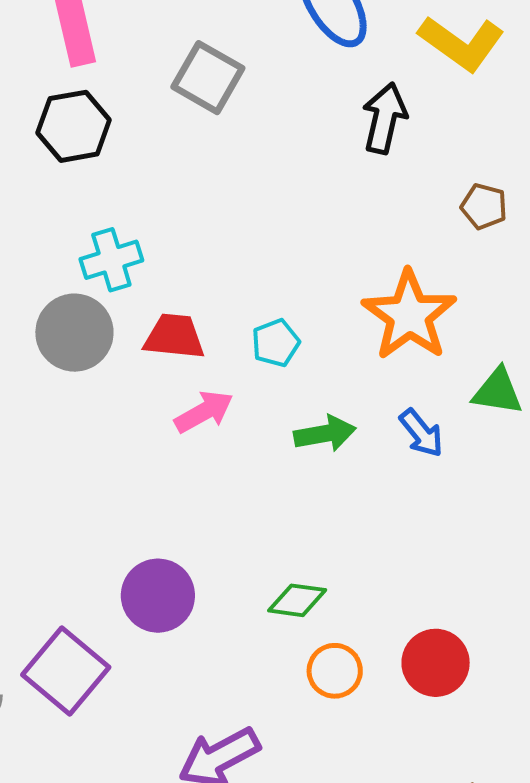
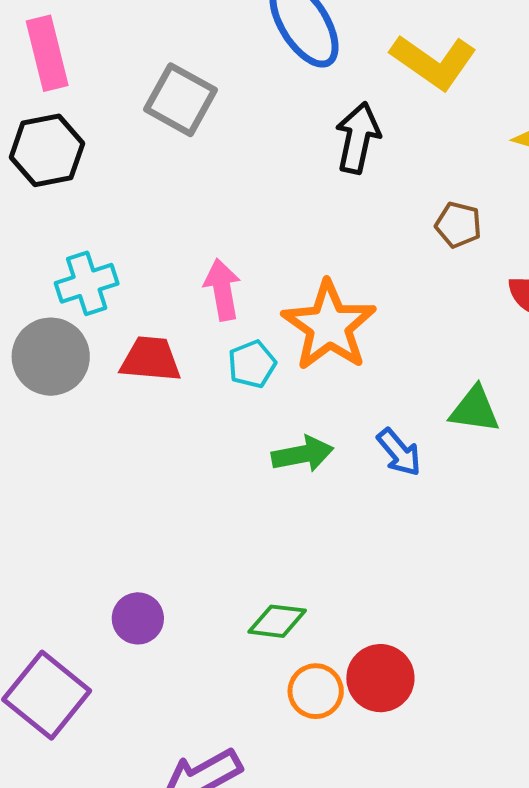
orange star: (409, 315) -> (329, 326), moved
pink arrow: (204, 412) -> (222, 290), moved, turned -70
purple circle: (158, 596) -> (138, 618), size x0.7
red circle: (436, 663) -> (380, 678), moved

